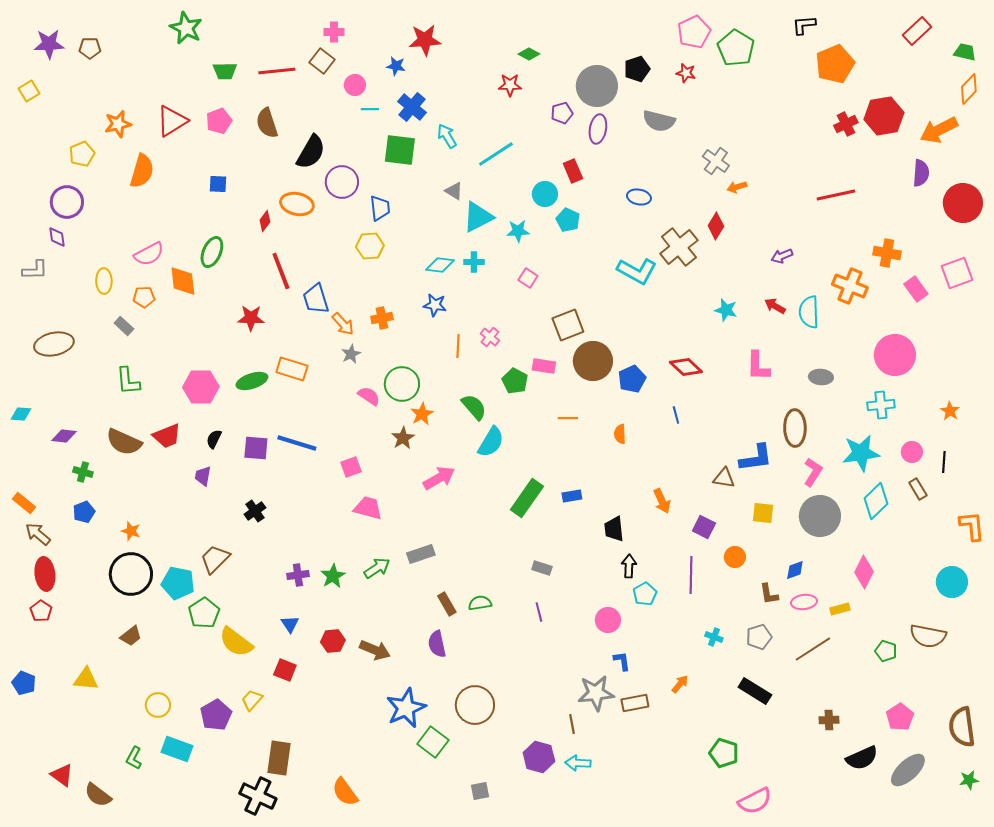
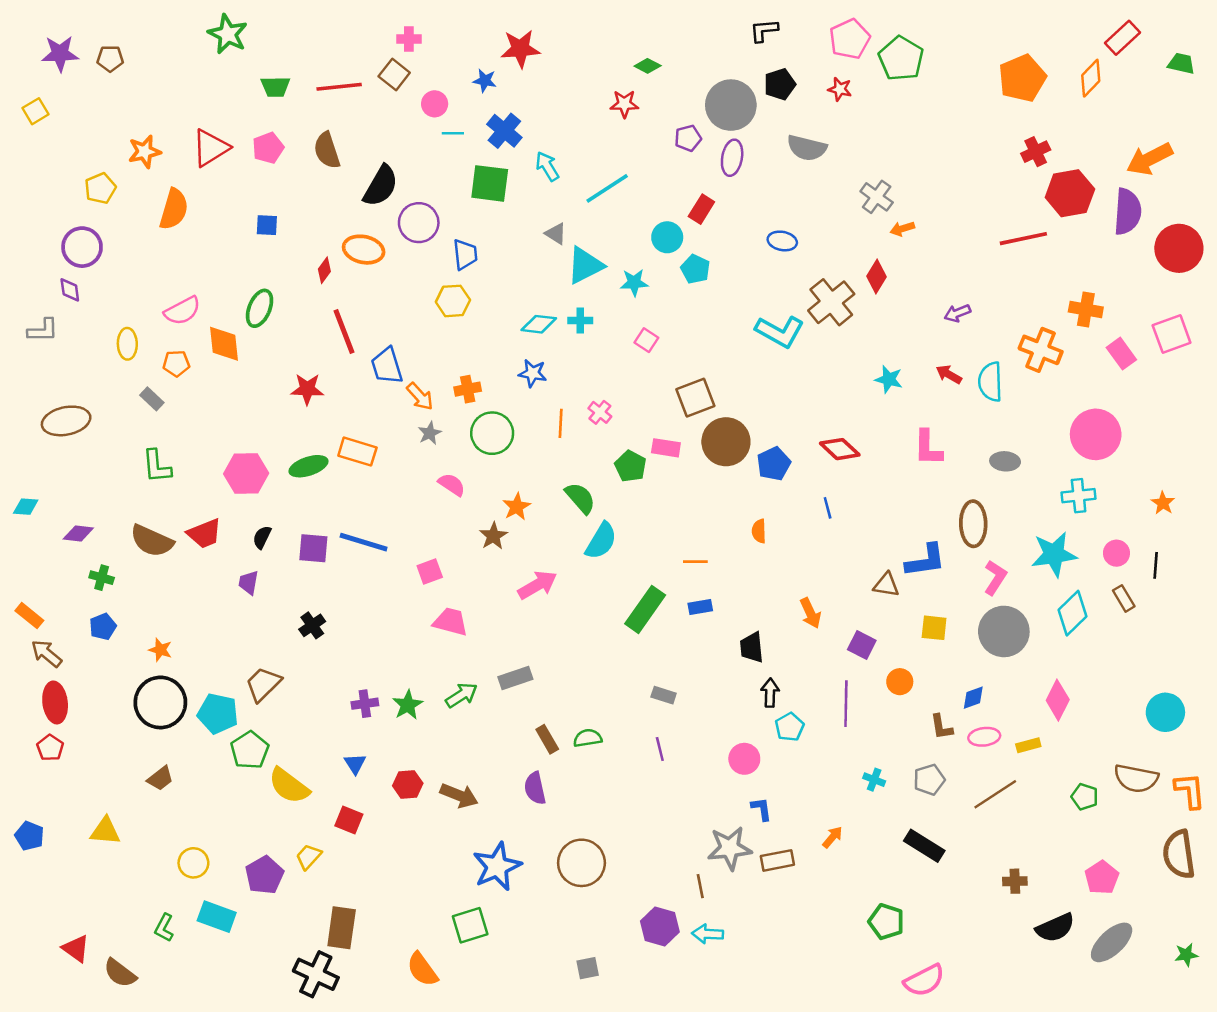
black L-shape: (804, 25) -> (764, 30), moved
orange diamond: (969, 89) -> (1091, 78), moved
red hexagon: (884, 116) -> (1070, 193), moved
red rectangle: (573, 171) -> (701, 209), turned 55
purple semicircle: (921, 173) -> (1127, 212), size x1.4
green circle: (402, 384) -> (492, 433), moved
orange line: (568, 418) -> (695, 562), moved
orange L-shape: (972, 526) -> (1190, 791), moved
brown semicircle: (962, 727) -> (1179, 854), moved
green square: (433, 742) -> (470, 925), moved, turned 36

